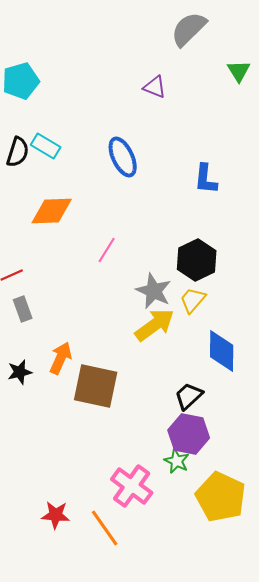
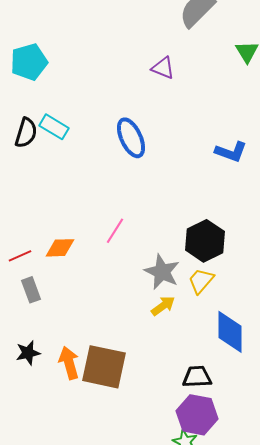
blue L-shape: (206, 179) -> (231, 152), moved, turned -76
orange diamond: (52, 211) -> (60, 248), moved, size x0.7
yellow arrow: (155, 325) -> (163, 306), size x0.6
orange arrow: (61, 358) -> (69, 363), moved, turned -40
black trapezoid: (189, 396) -> (197, 377), turned 40

